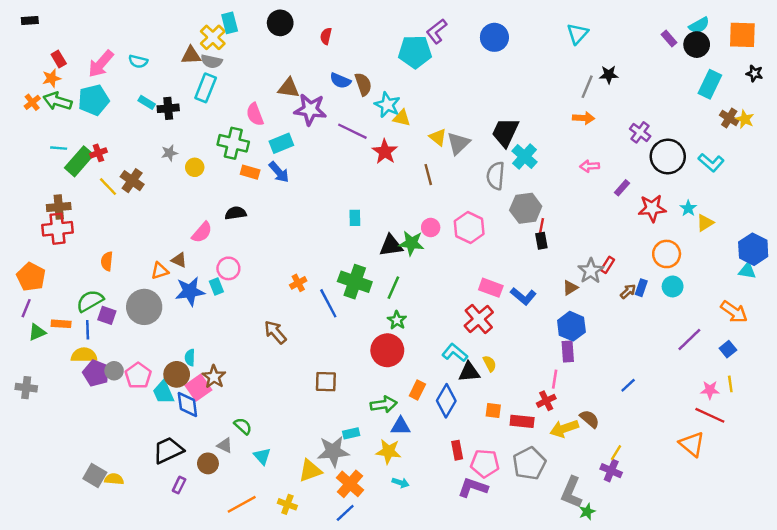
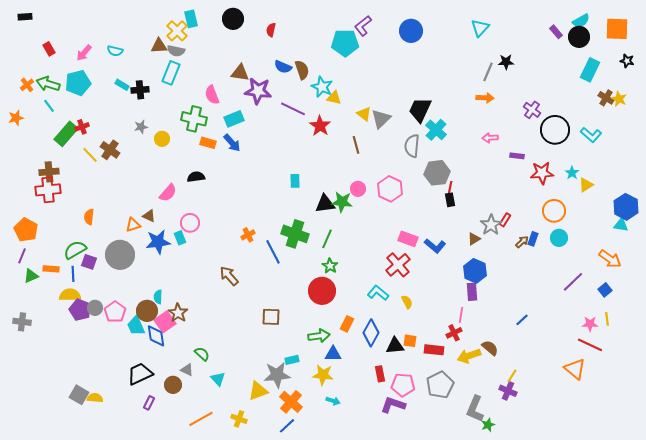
pink arrow: (101, 64) -> (84, 53), size x0.7
orange star: (51, 78) -> (16, 118), moved
cyan line: (59, 148) -> (49, 106), moved, turned 48
purple rectangle: (622, 188) -> (517, 156), turned 56
black triangle: (469, 372) -> (395, 346), moved

